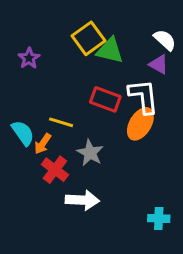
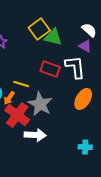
orange ellipse: (140, 124) -> (83, 99), moved
gray star: (90, 153) -> (40, 104), size x1.4
red cross: (55, 170) -> (17, 115), size x1.4

